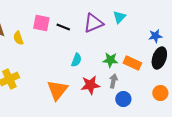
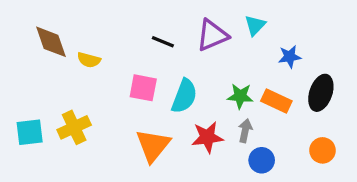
pink square: (41, 23) -> (143, 88), moved
blue star: (155, 36) -> (290, 57), moved
yellow semicircle: (18, 38) -> (89, 60), turned -56
cyan semicircle: (76, 60) -> (184, 96), size x1.5

